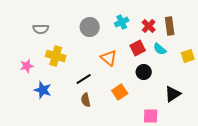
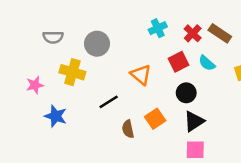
brown rectangle: (170, 26) -> (220, 33), turned -48
gray circle: (90, 27) -> (97, 44), moved
black triangle: (173, 94) -> (194, 121), moved
brown semicircle: (86, 100) -> (128, 129), moved

